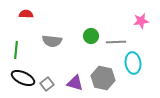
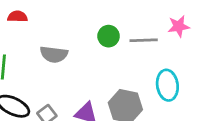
green circle: (91, 36) -> (109, 36), moved
gray line: (116, 42) -> (144, 40), moved

